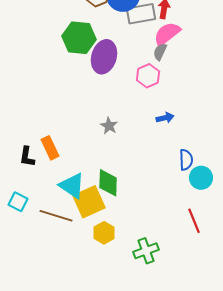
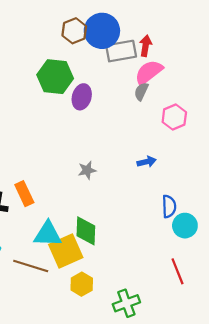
purple ellipse: (104, 57) -> (82, 97), size x0.7
pink hexagon: (148, 76) -> (174, 117), moved
gray star: (109, 126) -> (87, 170), turned 30
cyan triangle: (72, 186) -> (48, 234), turned -32

